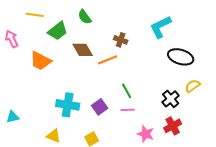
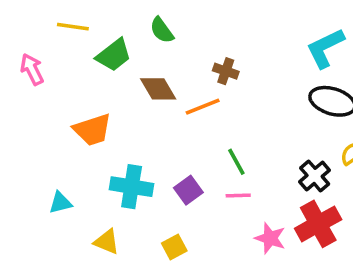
cyan L-shape: (161, 27) -> (325, 48), moved
orange trapezoid: (41, 61) -> (92, 130), moved, turned -45
cyan triangle: (13, 117) -> (60, 203), moved
red cross: (173, 126) -> (318, 224), size x1.4

